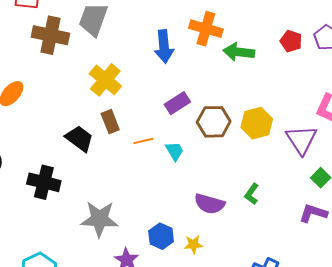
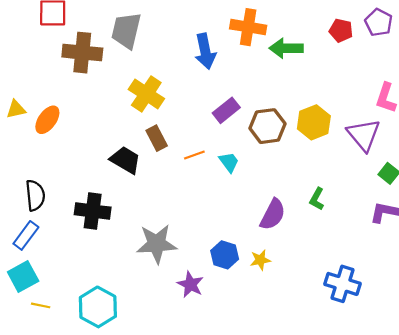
purple semicircle: (210, 204) -> (273, 215), turned -72

